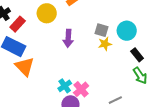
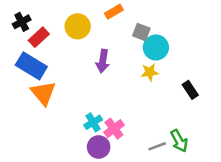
gray square: (102, 30) -> (141, 32), moved
cyan circle: (127, 31) -> (156, 47), moved
green arrow: (140, 76) -> (179, 141), moved

